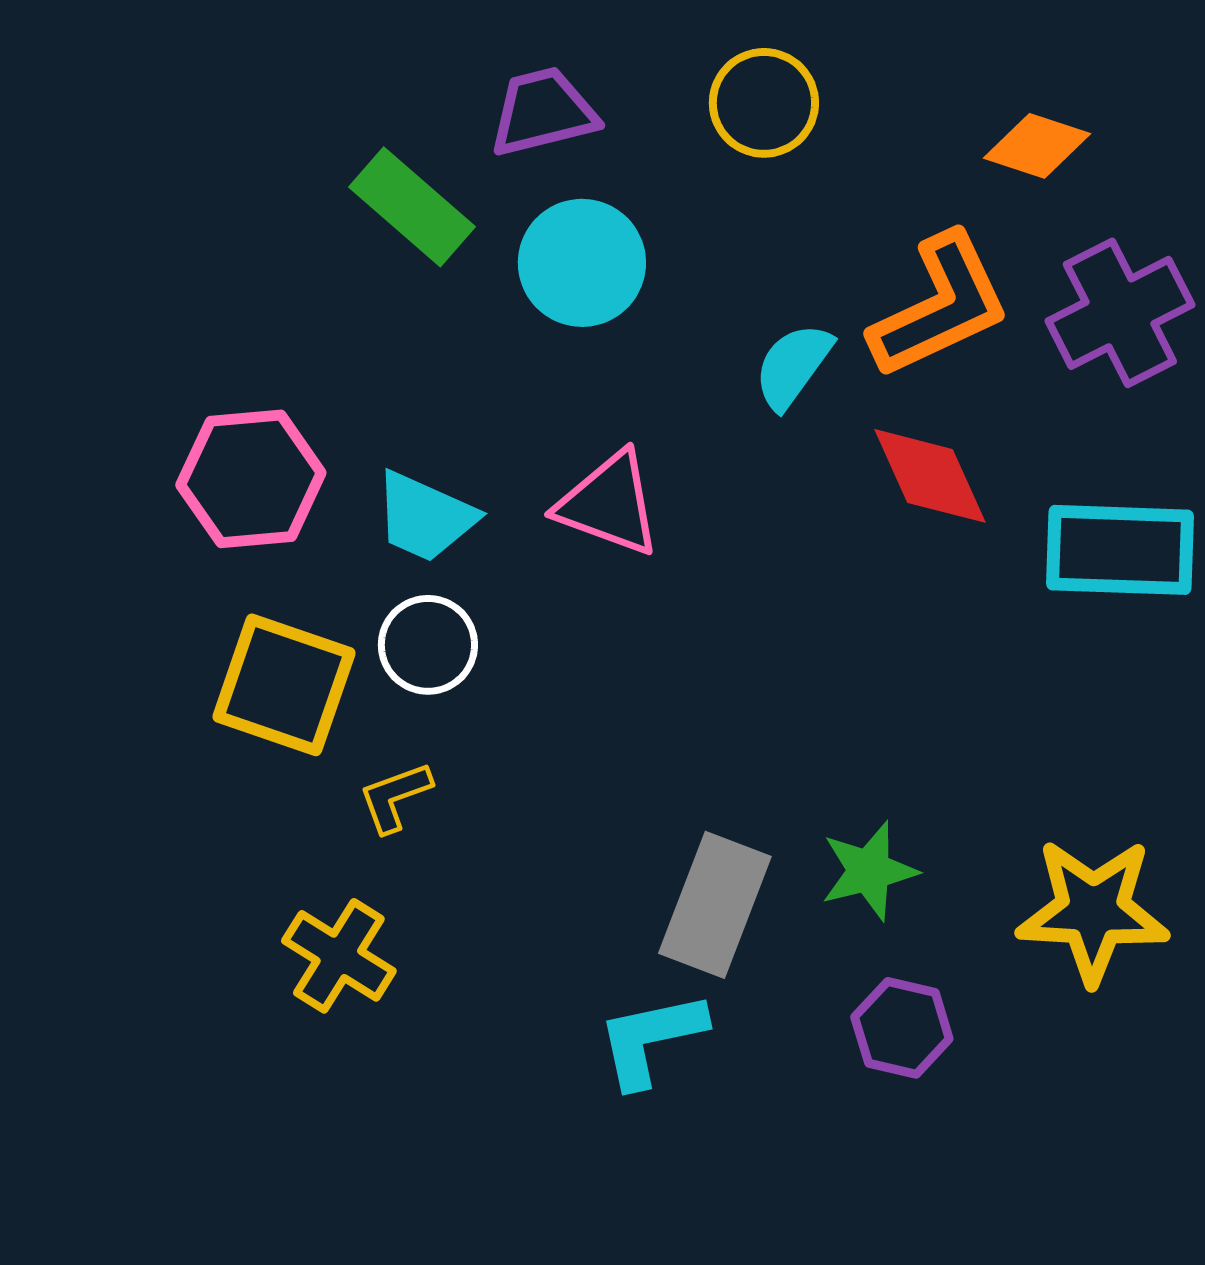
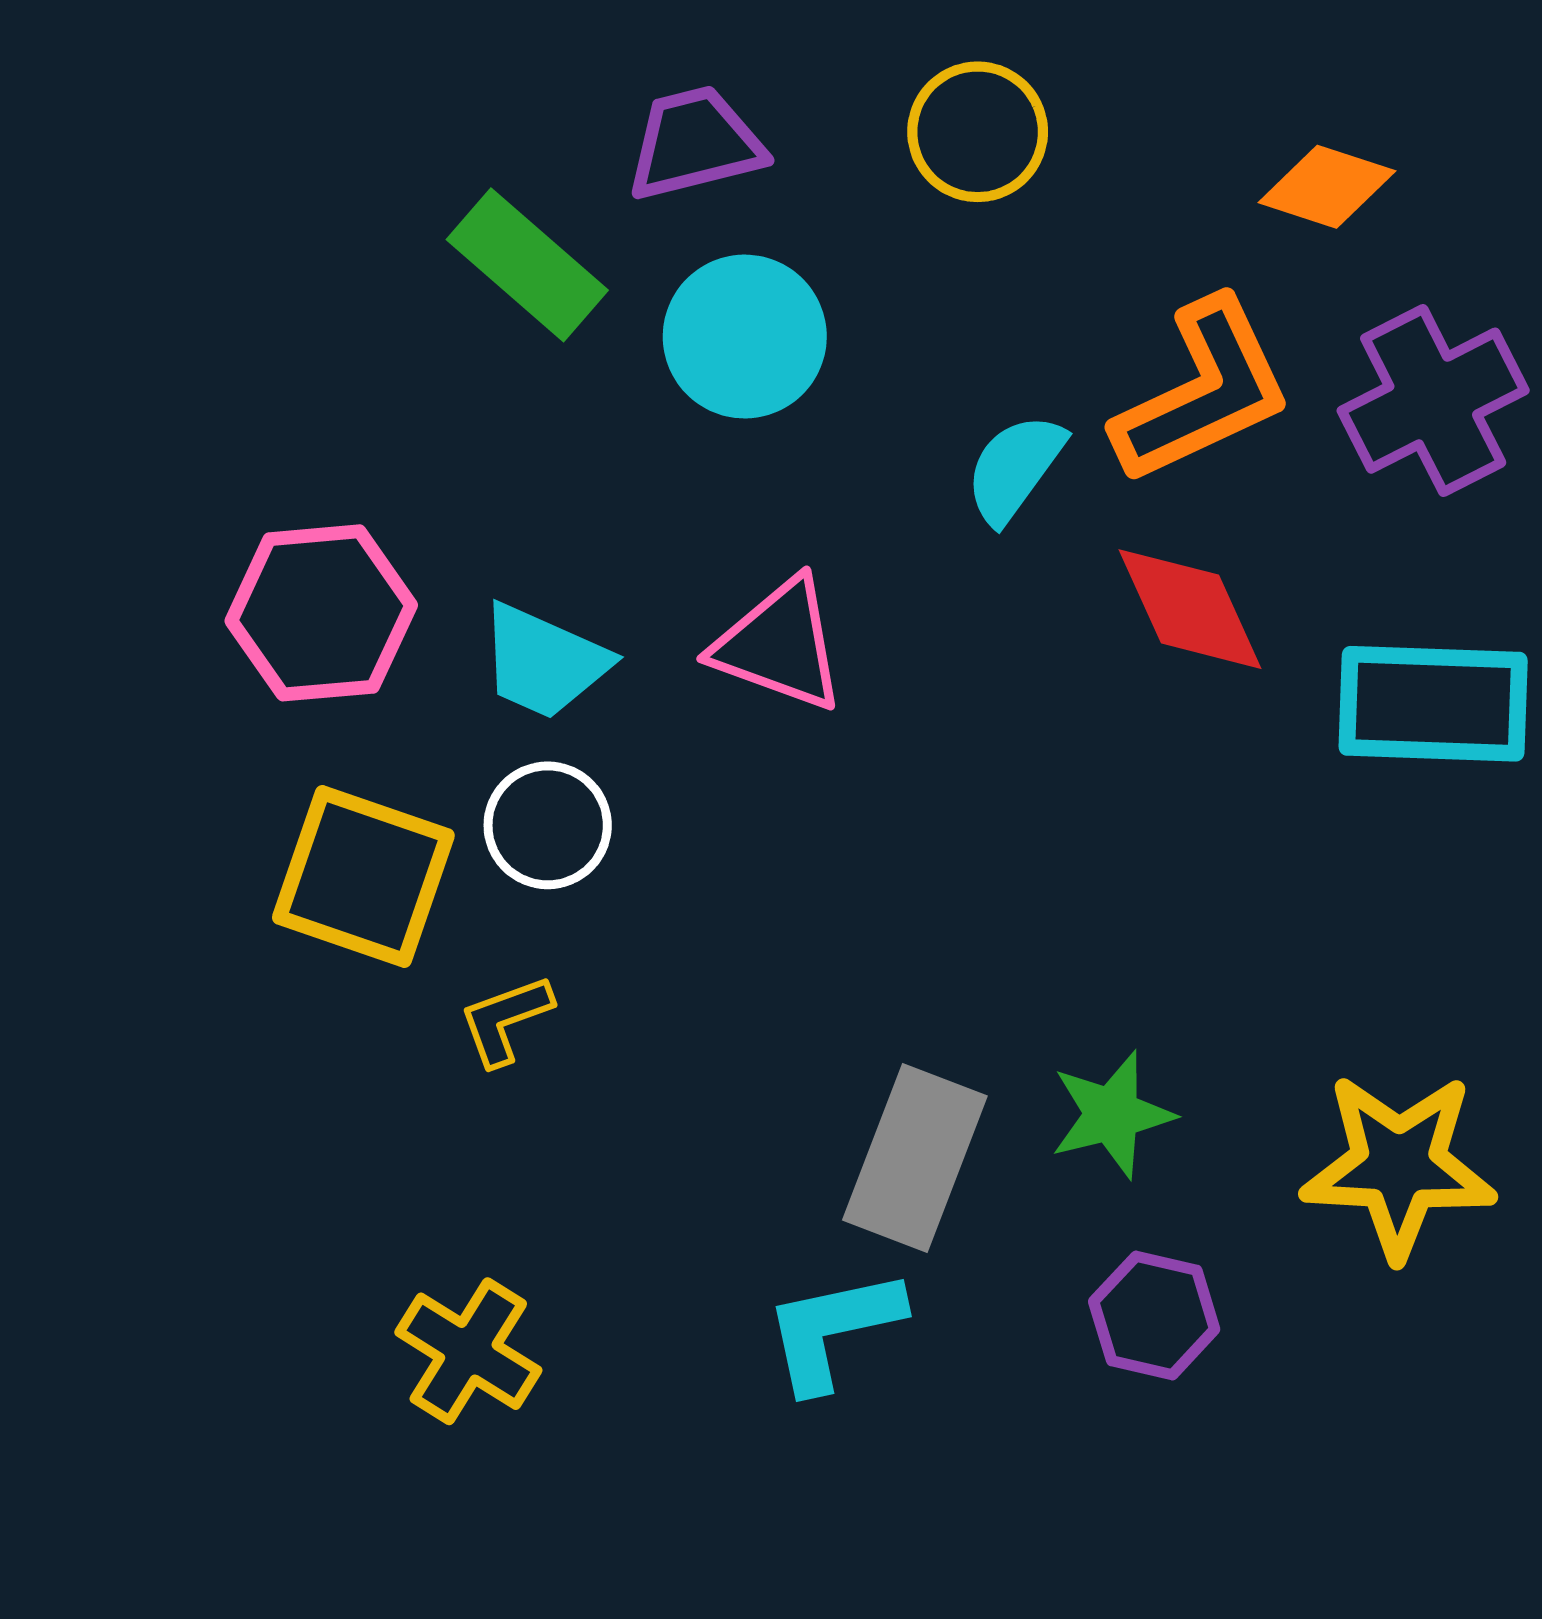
yellow cross: (339, 956) -> (468, 1351), moved

